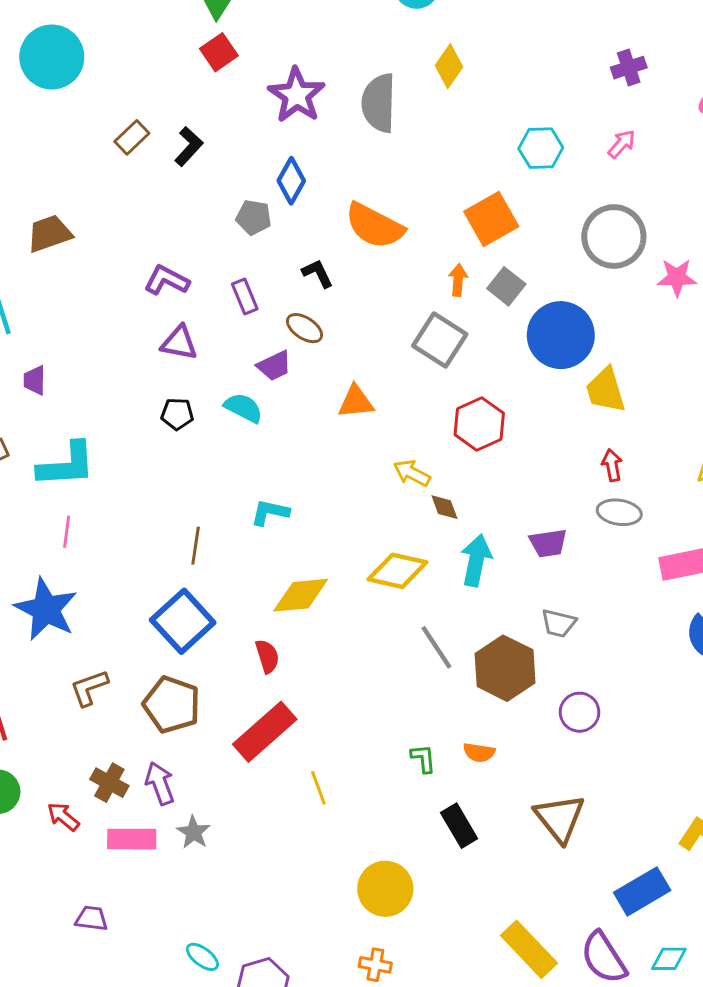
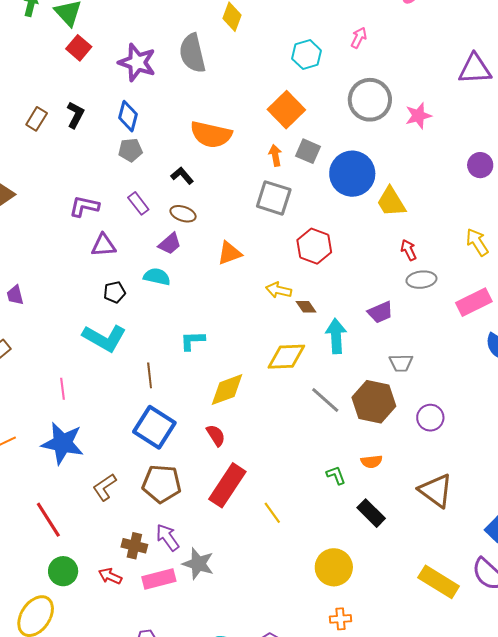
blue diamond: (291, 181) -> (128, 116), moved
cyan L-shape: (67, 465) -> (104, 338), moved, turned 48
gray star: (194, 832) -> (198, 564), size x1.4

